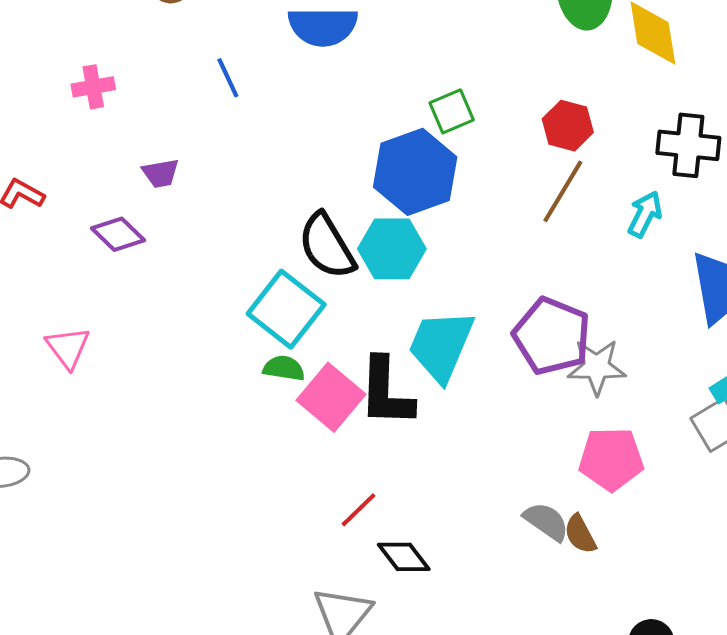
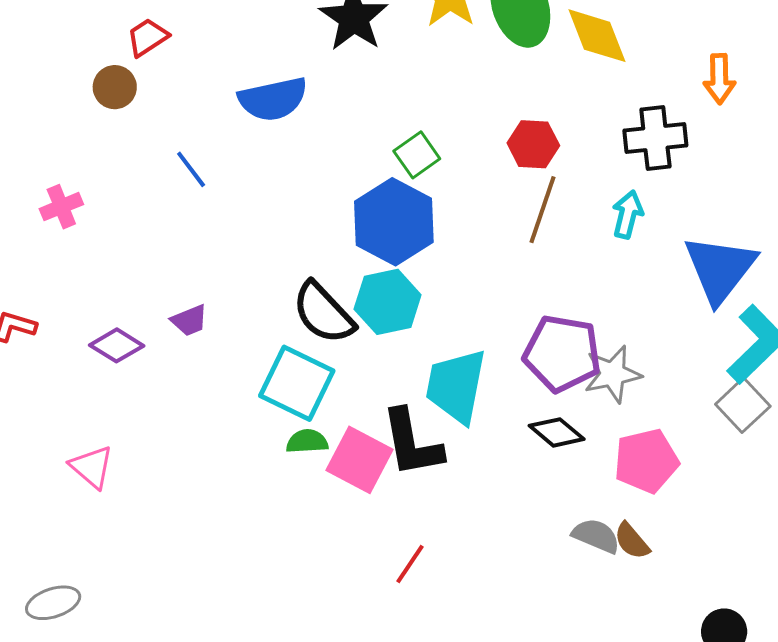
purple trapezoid: (161, 173) -> (189, 320), moved
black diamond: (404, 557) -> (557, 432), moved

